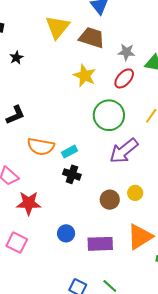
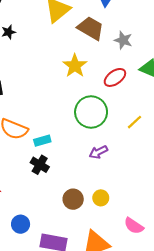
gray star: (126, 52) -> (123, 40), moved
purple arrow: (124, 151) -> (98, 152), size x0.6

